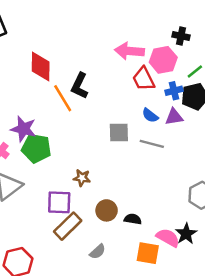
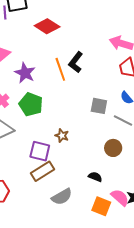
red diamond: (41, 66) -> (47, 26), moved, turned -70
purple star: (23, 129) -> (25, 73), moved
brown circle: (107, 210) -> (113, 148), moved
gray semicircle: (98, 252) -> (62, 197), size x1.5

